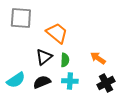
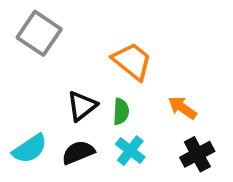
gray square: (21, 18) -> (39, 33), turned 30
orange trapezoid: (57, 33) -> (132, 61), moved
cyan cross: (70, 81) -> (130, 151), turned 35

